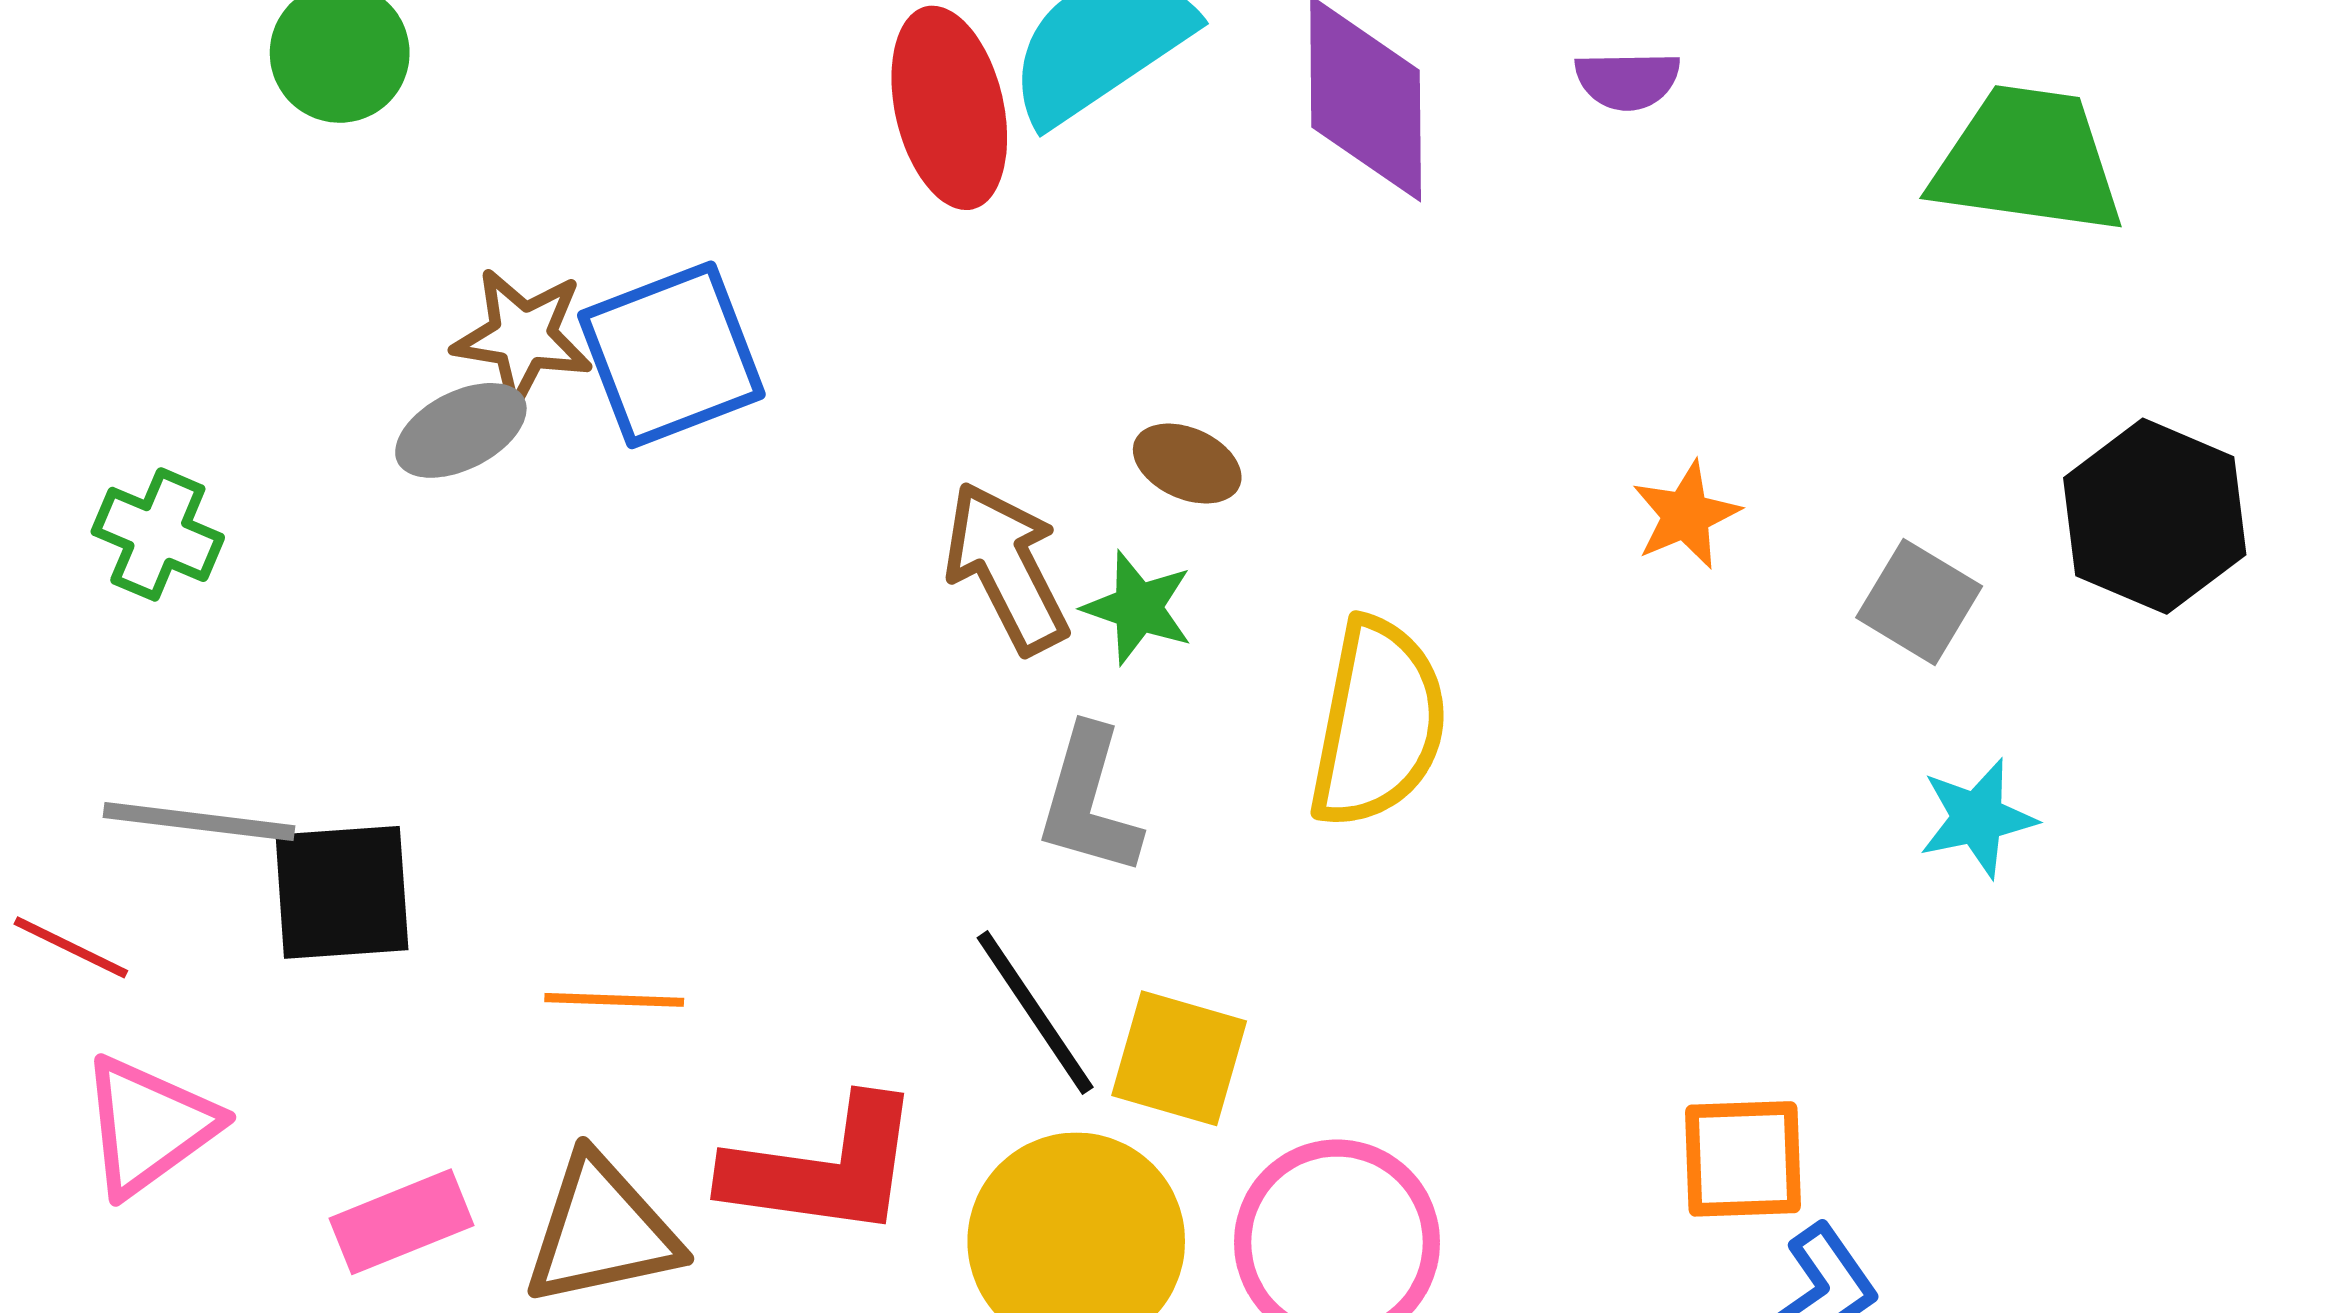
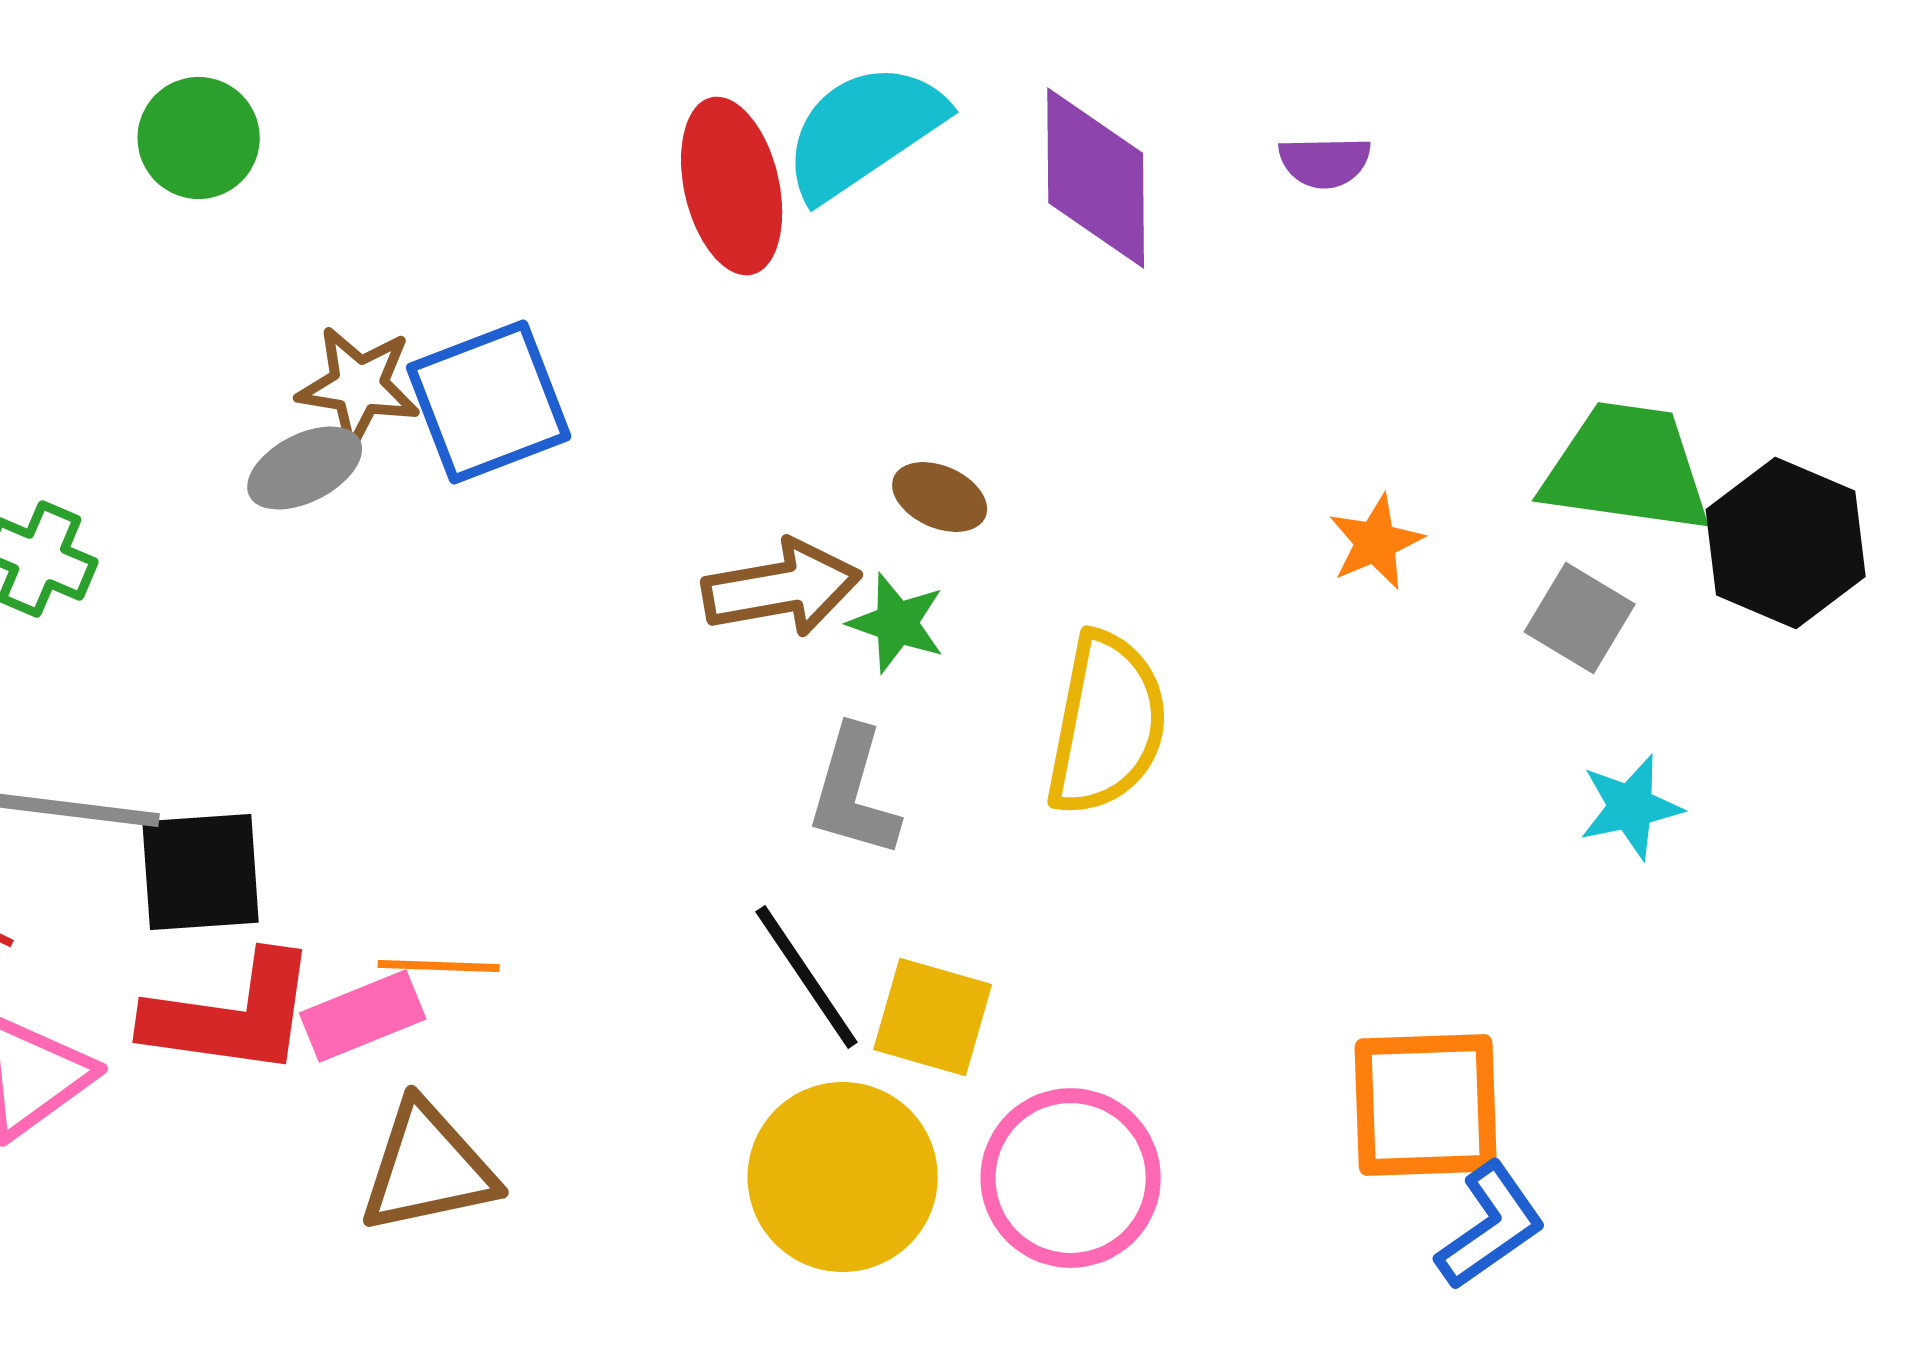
green trapezoid: (2028, 160) -> (1627, 468), moved
brown arrow: (1006, 568) -> (782, 588), turned 107
orange square: (1743, 1159) -> (1426, 1105), size x1.4
red L-shape: (823, 1168) -> (232, 1015), moved
pink rectangle: (401, 1222) -> (363, 1016), moved

